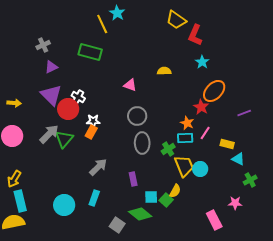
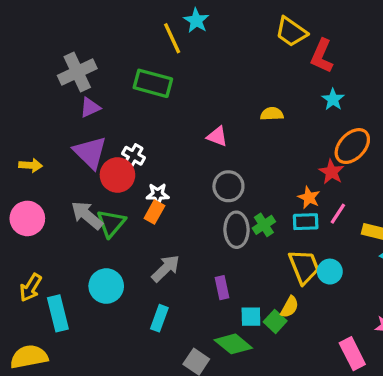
gray cross: (43, 45) -> (77, 72), size x1.6
gray arrow: (49, 134) -> (87, 215), turned -95
green cross: (168, 149) -> (264, 225), moved
cyan rectangle: (20, 201) -> (58, 313), moved
cyan circle: (64, 205) -> (106, 286), moved

